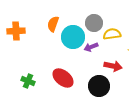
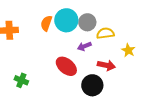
cyan circle: (73, 37) -> (66, 20), moved
red ellipse: (63, 78) -> (66, 66), moved

